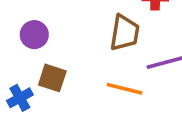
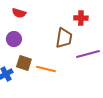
orange line: (125, 89) -> (46, 69), moved

